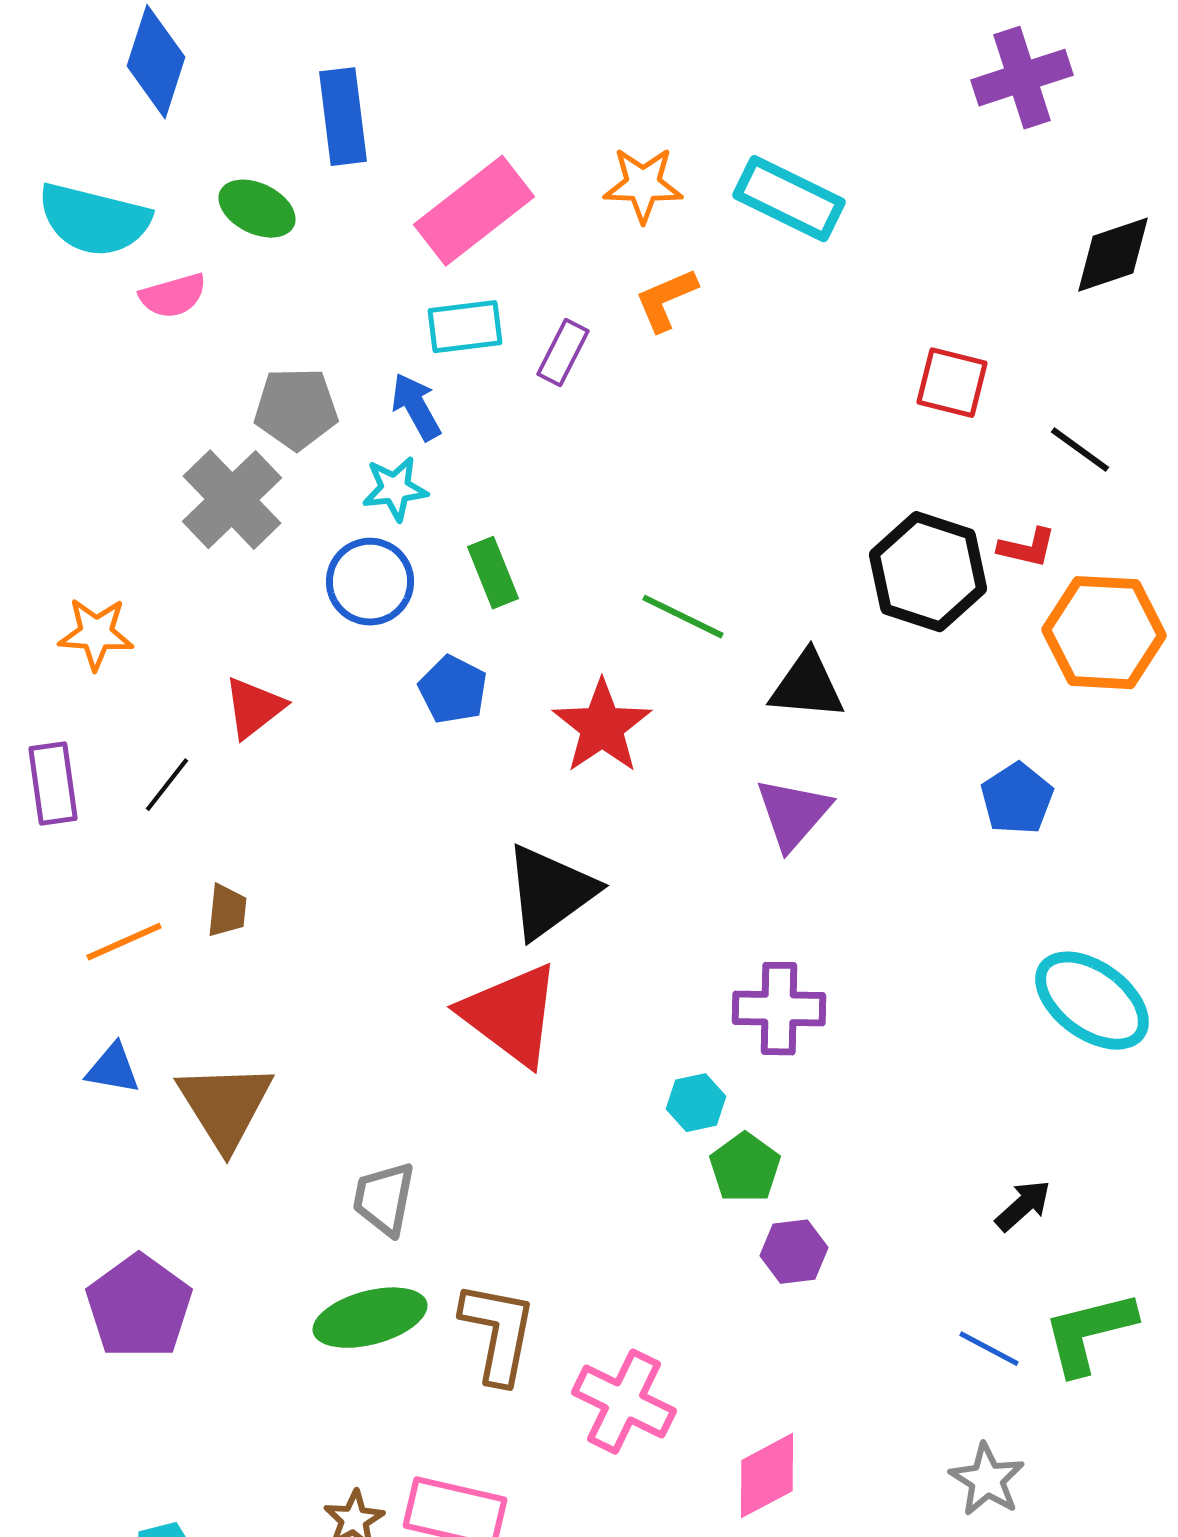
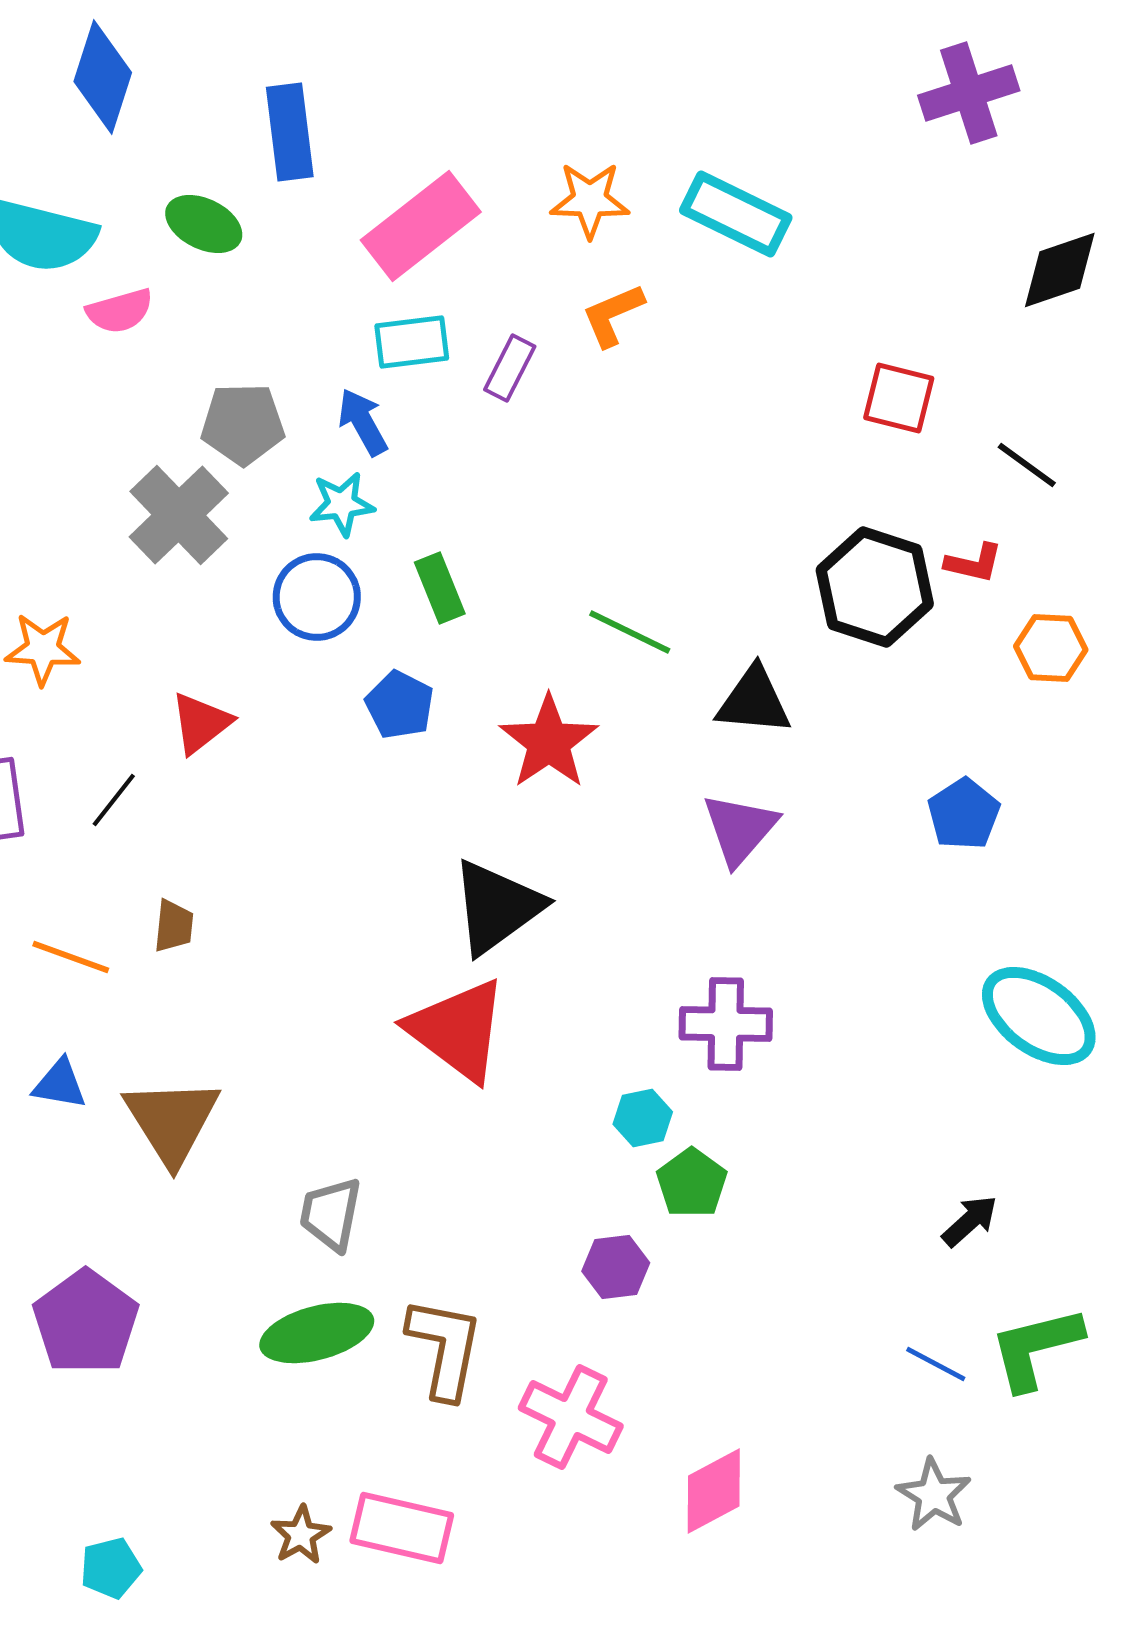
orange hexagon: (1104, 633) -> (1051, 648), size x0.6
orange line: (124, 942) -> (71, 957), turned 44
purple hexagon: (794, 1252) -> (616, 1267), moved

